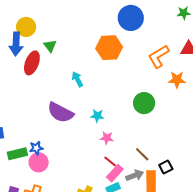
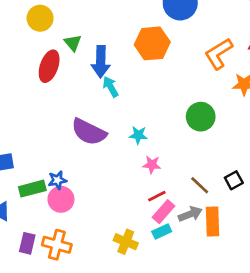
blue arrow: (16, 44) -> (101, 62), moved
red line: (110, 162) -> (157, 196), turned -64
black square: (166, 167) -> (234, 180), moved

